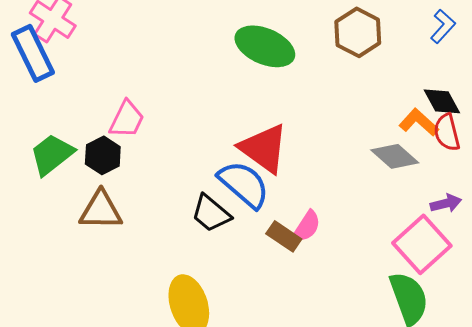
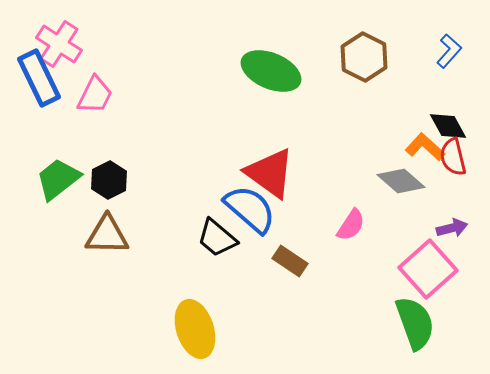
pink trapezoid: (127, 119) -> (95, 95), moved
pink semicircle: (307, 226) -> (351, 225), moved

